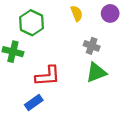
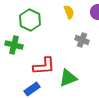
green triangle: (96, 72) -> (68, 78), moved

